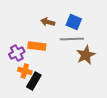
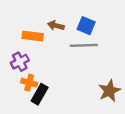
orange rectangle: (37, 46) -> (33, 36), moved
brown star: (86, 55) -> (109, 91), moved

